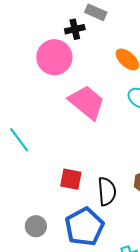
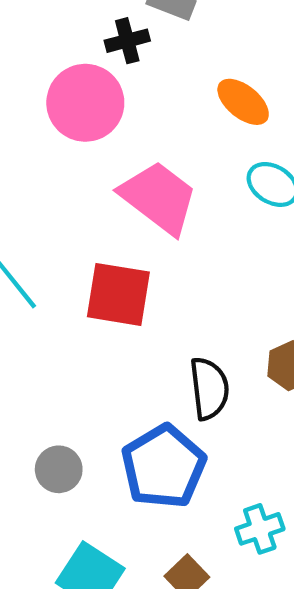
red square: (71, 179) -> (118, 294), moved, size x1.4

